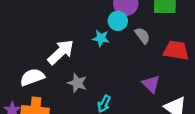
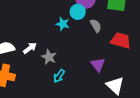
white arrow: (61, 52) -> (30, 48), moved, size x0.6
gray star: (77, 83) -> (49, 57), moved

